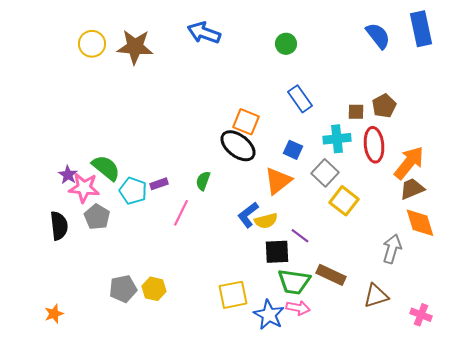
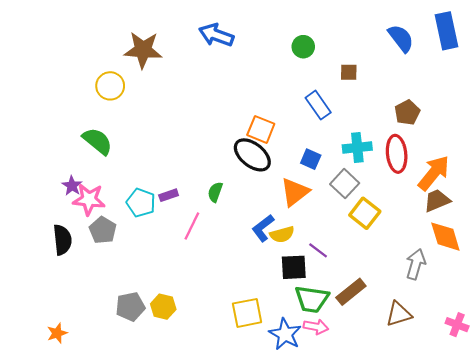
yellow circle: (92, 44) -> (110, 86), moved
brown square: (356, 112) -> (349, 72), moved
green semicircle: (106, 168) -> (97, 141), moved
brown rectangle: (331, 275) -> (351, 292), turned -64
pink cross: (421, 315) -> (457, 325), moved

